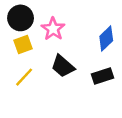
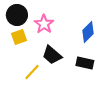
black rectangle: (103, 76) -> (85, 63), turned 30
yellow line: (24, 77) -> (32, 72), moved

